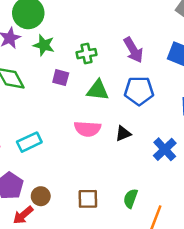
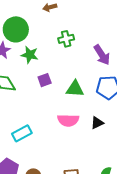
green cross: (87, 54) -> (66, 39), moved
purple square: (61, 78) -> (45, 80), turned -32

